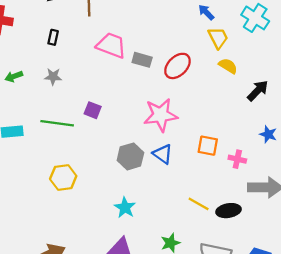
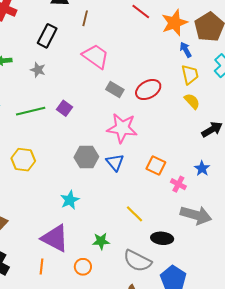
black rectangle: (53, 37) -> (47, 36), size x1.6
gray rectangle: (142, 60) -> (115, 90), moved
green line: (57, 123) -> (31, 111), turned -36
blue star: (268, 134) -> (202, 168), moved
black ellipse: (229, 211) -> (162, 238), moved

